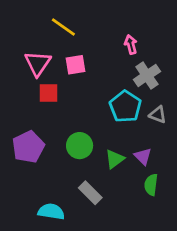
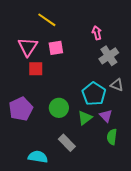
cyan pentagon: (125, 106) -> (94, 94), moved

